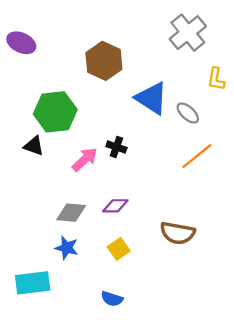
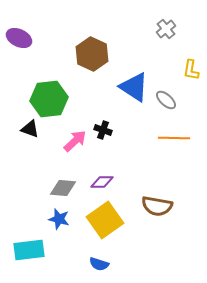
gray cross: (188, 33) -> (166, 29), size x0.6
orange line: (197, 156) -> (174, 138), turned 40
yellow square: (119, 249) -> (105, 220), size x1.8

